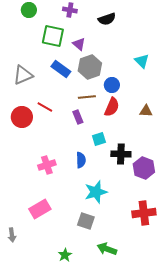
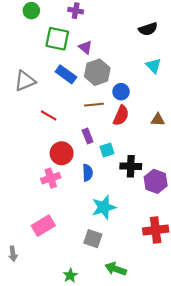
black semicircle: (107, 19) -> (148, 29), moved
red circle: (22, 117) -> (62, 153), moved
purple rectangle: (78, 117) -> (88, 136), moved

